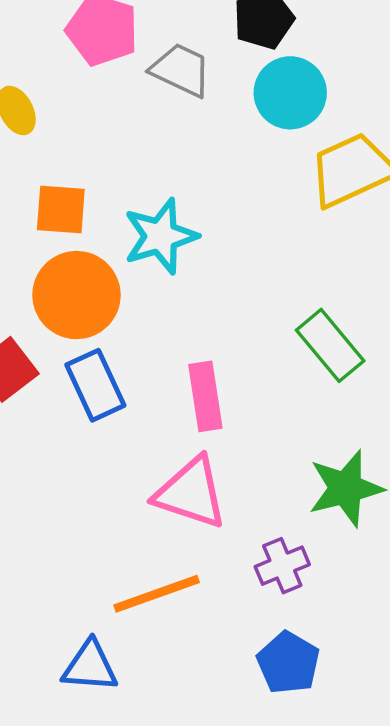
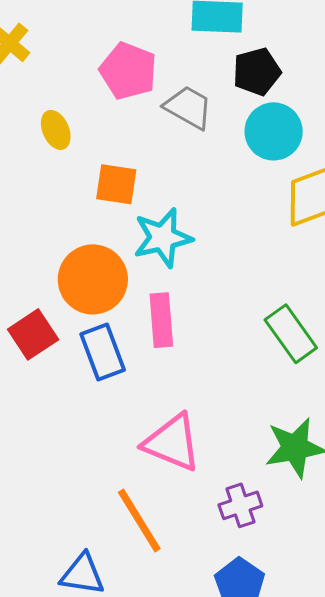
orange square: (61, 209) -> (116, 184), moved
pink rectangle: (205, 396) -> (161, 320), moved
orange line: (157, 594) -> (139, 521), turned 74

